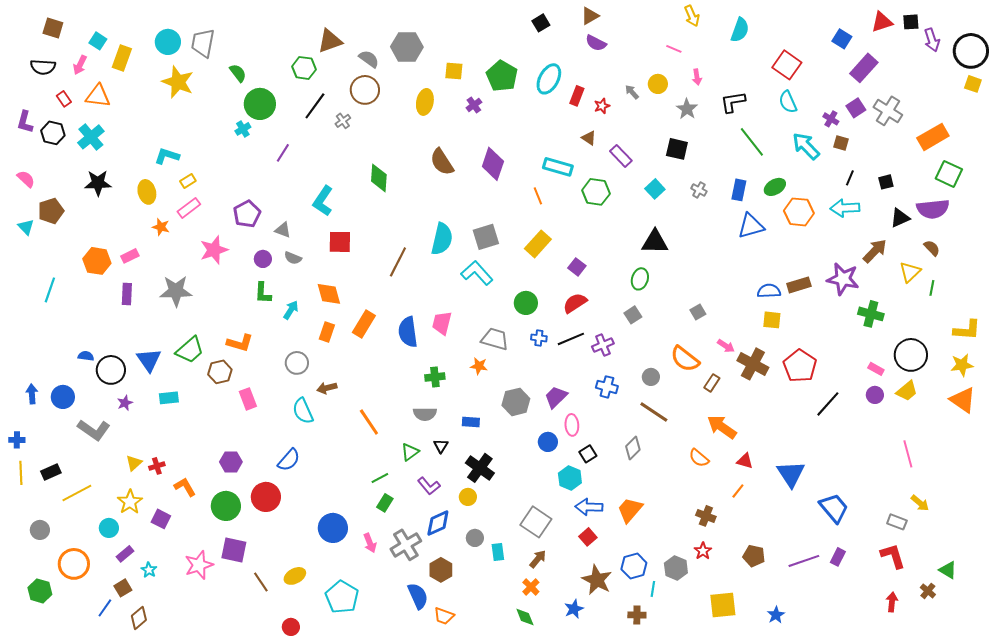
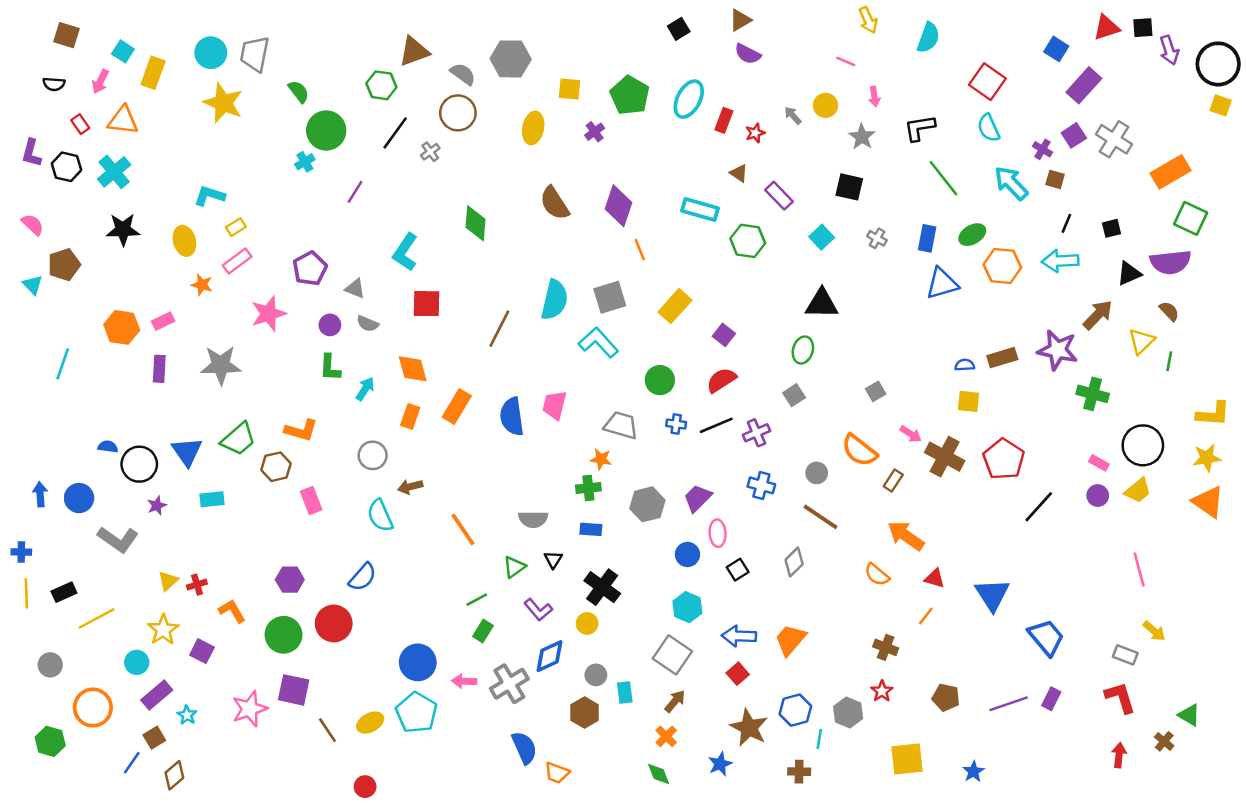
black semicircle: (43, 67) -> (54, 84), size x0.7
orange line: (538, 196) -> (640, 250), moved
blue semicircle: (769, 291) -> (965, 365), size x0.7
green cross: (435, 377) -> (588, 488), moved
cyan hexagon: (570, 478) -> (687, 607), moved
pink arrow: (370, 543) -> (464, 681), turned 114
purple rectangle: (125, 554) -> (157, 695), size x1.4
brown hexagon: (441, 570) -> (585, 713), moved
cyan pentagon: (342, 597) -> (416, 713), moved

